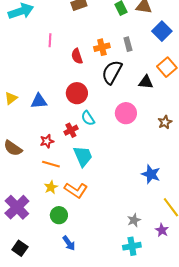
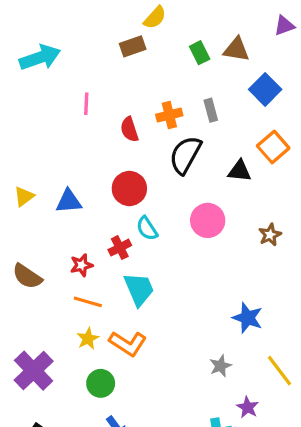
gray star: (134, 220) -> (220, 366), moved
purple star: (162, 230) -> (248, 407), moved

